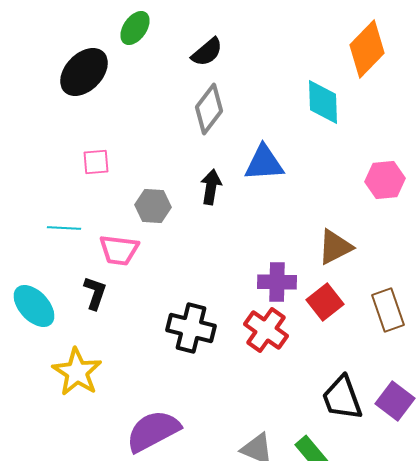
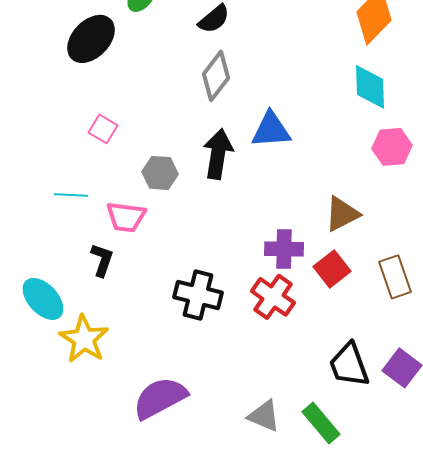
cyan diamond: (323, 102) -> (370, 87), moved
pink square: (96, 162) -> (103, 129), turned 36
black arrow: (211, 187) -> (218, 154), size x1.4
cyan ellipse: (34, 306) -> (43, 299), moved

